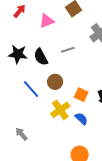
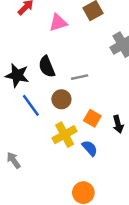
gray line: (68, 50) -> (80, 77), moved
black star: (18, 54) -> (17, 75), moved

